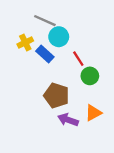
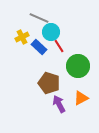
red line: (78, 59) -> (59, 46), moved
green circle: (90, 76) -> (78, 66), size x1.5
purple arrow: (68, 120) -> (59, 104), turned 42

